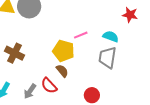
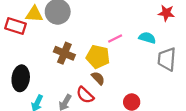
brown cross: (14, 53) -> (64, 53), moved
gray trapezoid: (107, 57) -> (167, 59), moved

